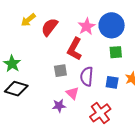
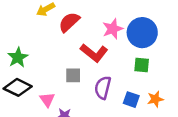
red L-shape: (75, 49) -> (94, 53), turned -90
pink triangle: (72, 93) -> (47, 100), moved

